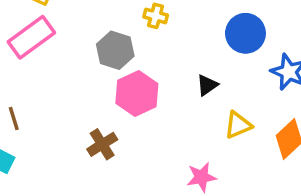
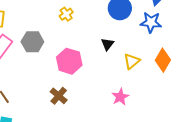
yellow cross: (156, 16) -> (66, 14), turned -32
gray hexagon: (115, 50) -> (32, 42), moved

